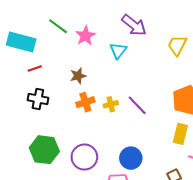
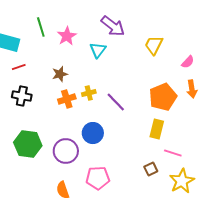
green line: (58, 26) -> (41, 27), turned 36
yellow cross: (111, 104) -> (89, 93), moved
blue circle: (131, 158) -> (93, 133), moved

